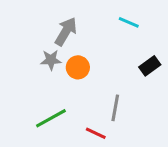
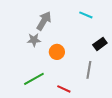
orange circle: (78, 67) -> (57, 52), moved
gray line: (115, 108) -> (89, 70), moved

